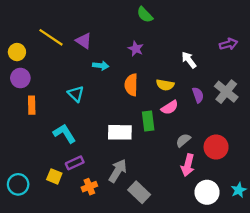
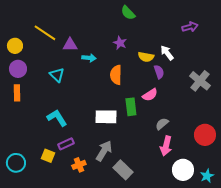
purple triangle: (84, 41) -> (70, 45), moved, turned -35
purple arrow: (228, 44) -> (190, 27), moved
yellow semicircle: (165, 85) -> (146, 57), moved
cyan triangle: (76, 94) -> (57, 75), moved
purple semicircle: (198, 95) -> (159, 72), moved
orange rectangle: (32, 105) -> (17, 93), moved
red circle: (216, 147) -> (205, 135), moved
cyan star: (239, 190) -> (207, 176), moved

